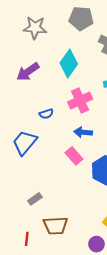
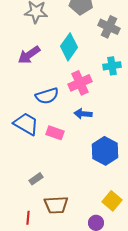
blue semicircle: (46, 114) -> (47, 96), size x1.6
blue trapezoid: (25, 143) -> (26, 124), turned 80
pink rectangle: (74, 156) -> (55, 133), moved, turned -30

